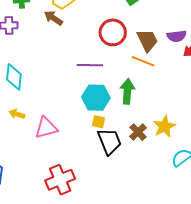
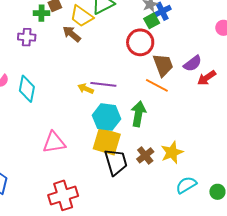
red circle: (113, 32) -> (140, 42), moved
purple semicircle: (177, 36) -> (193, 64), turned -36
yellow arrow: (17, 114) -> (86, 89), moved
yellow square: (99, 122) -> (107, 141), size x2.0

